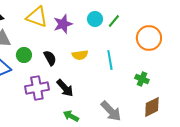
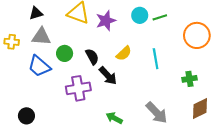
green line: (114, 21) -> (160, 17), turned 32
yellow semicircle: (80, 55) -> (124, 53), turned -35
green cross: (142, 79) -> (189, 79), turned -32
black arrow: (65, 88) -> (108, 76), moved

